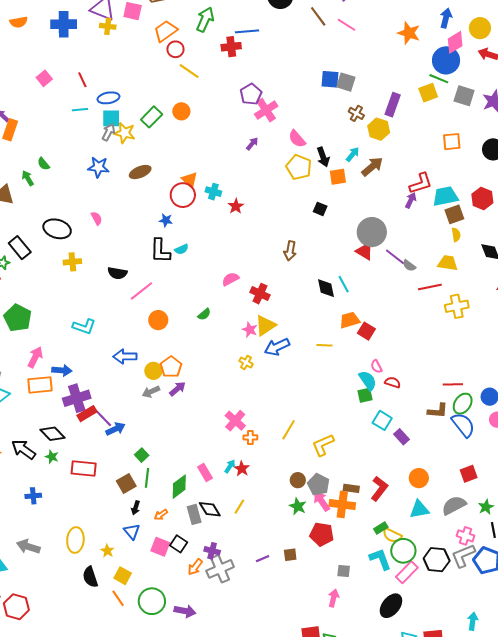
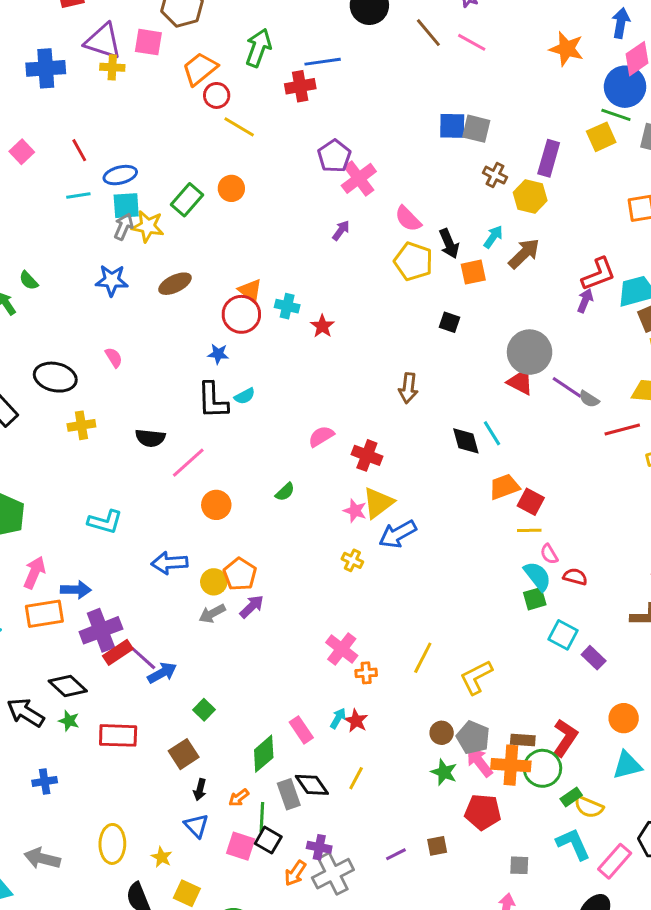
yellow line: (324, 345) -> (529, 530), moved
green line: (147, 478) -> (262, 817), moved
green circle: (403, 551) -> (542, 768), moved

